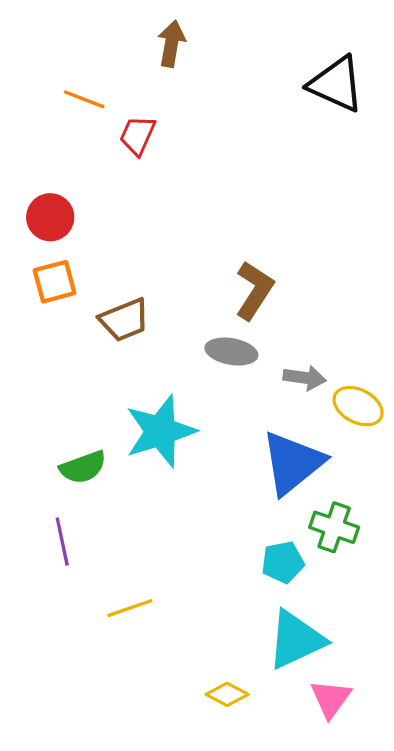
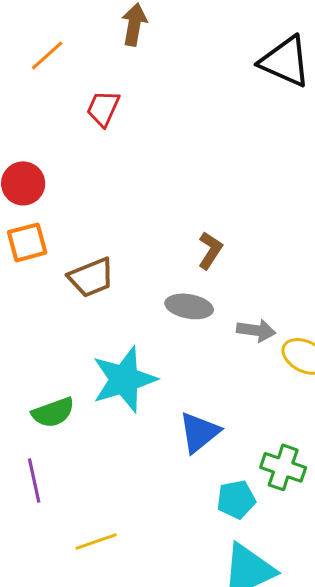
orange line: (84, 99) -> (47, 55), moved, turned -63
brown L-shape: (254, 290) -> (210, 250), size x0.7
blue triangle: (293, 463) -> (199, 432), moved, size x0.7

